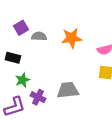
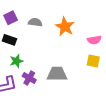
purple square: (21, 28) -> (11, 18), moved
orange star: (72, 38) -> (65, 27), turned 30

